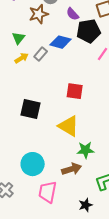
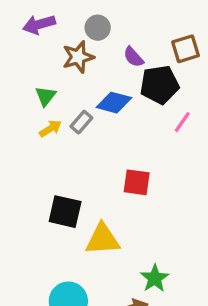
yellow triangle: (69, 126) -> (103, 239), moved, turned -35
green star: (86, 150) -> (155, 278), turned -30

